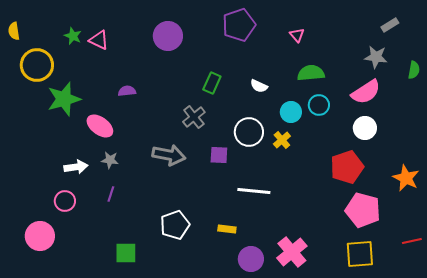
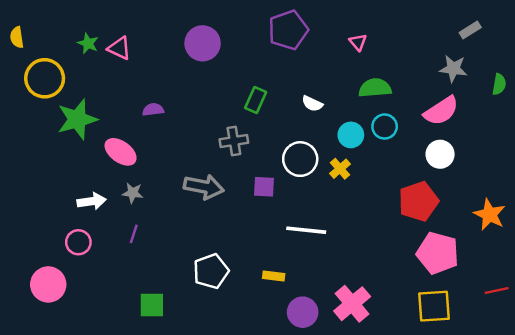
gray cross: (194, 117) -> (234, 141), turned 30

